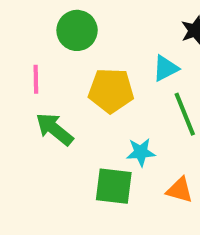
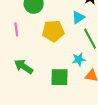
green arrow: (55, 129) -> (24, 67), moved
cyan star: (141, 152) -> (79, 59), moved

